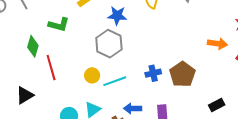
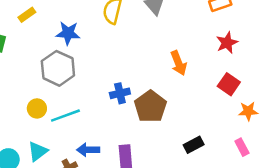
orange arrow: (217, 44) -> (179, 63), moved, turned 60
blue cross: (153, 73) -> (120, 93), moved

